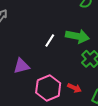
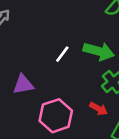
red arrow: (74, 88) -> (99, 109), moved

